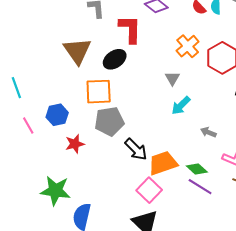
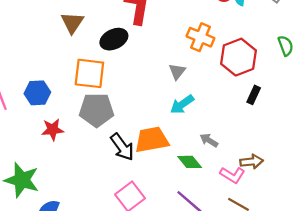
orange cross: (188, 46) -> (200, 37), turned -35
brown triangle: (77, 51) -> (72, 23), size x0.7
orange trapezoid: (163, 163) -> (152, 140), moved
green diamond: (197, 169) -> (190, 162), moved

